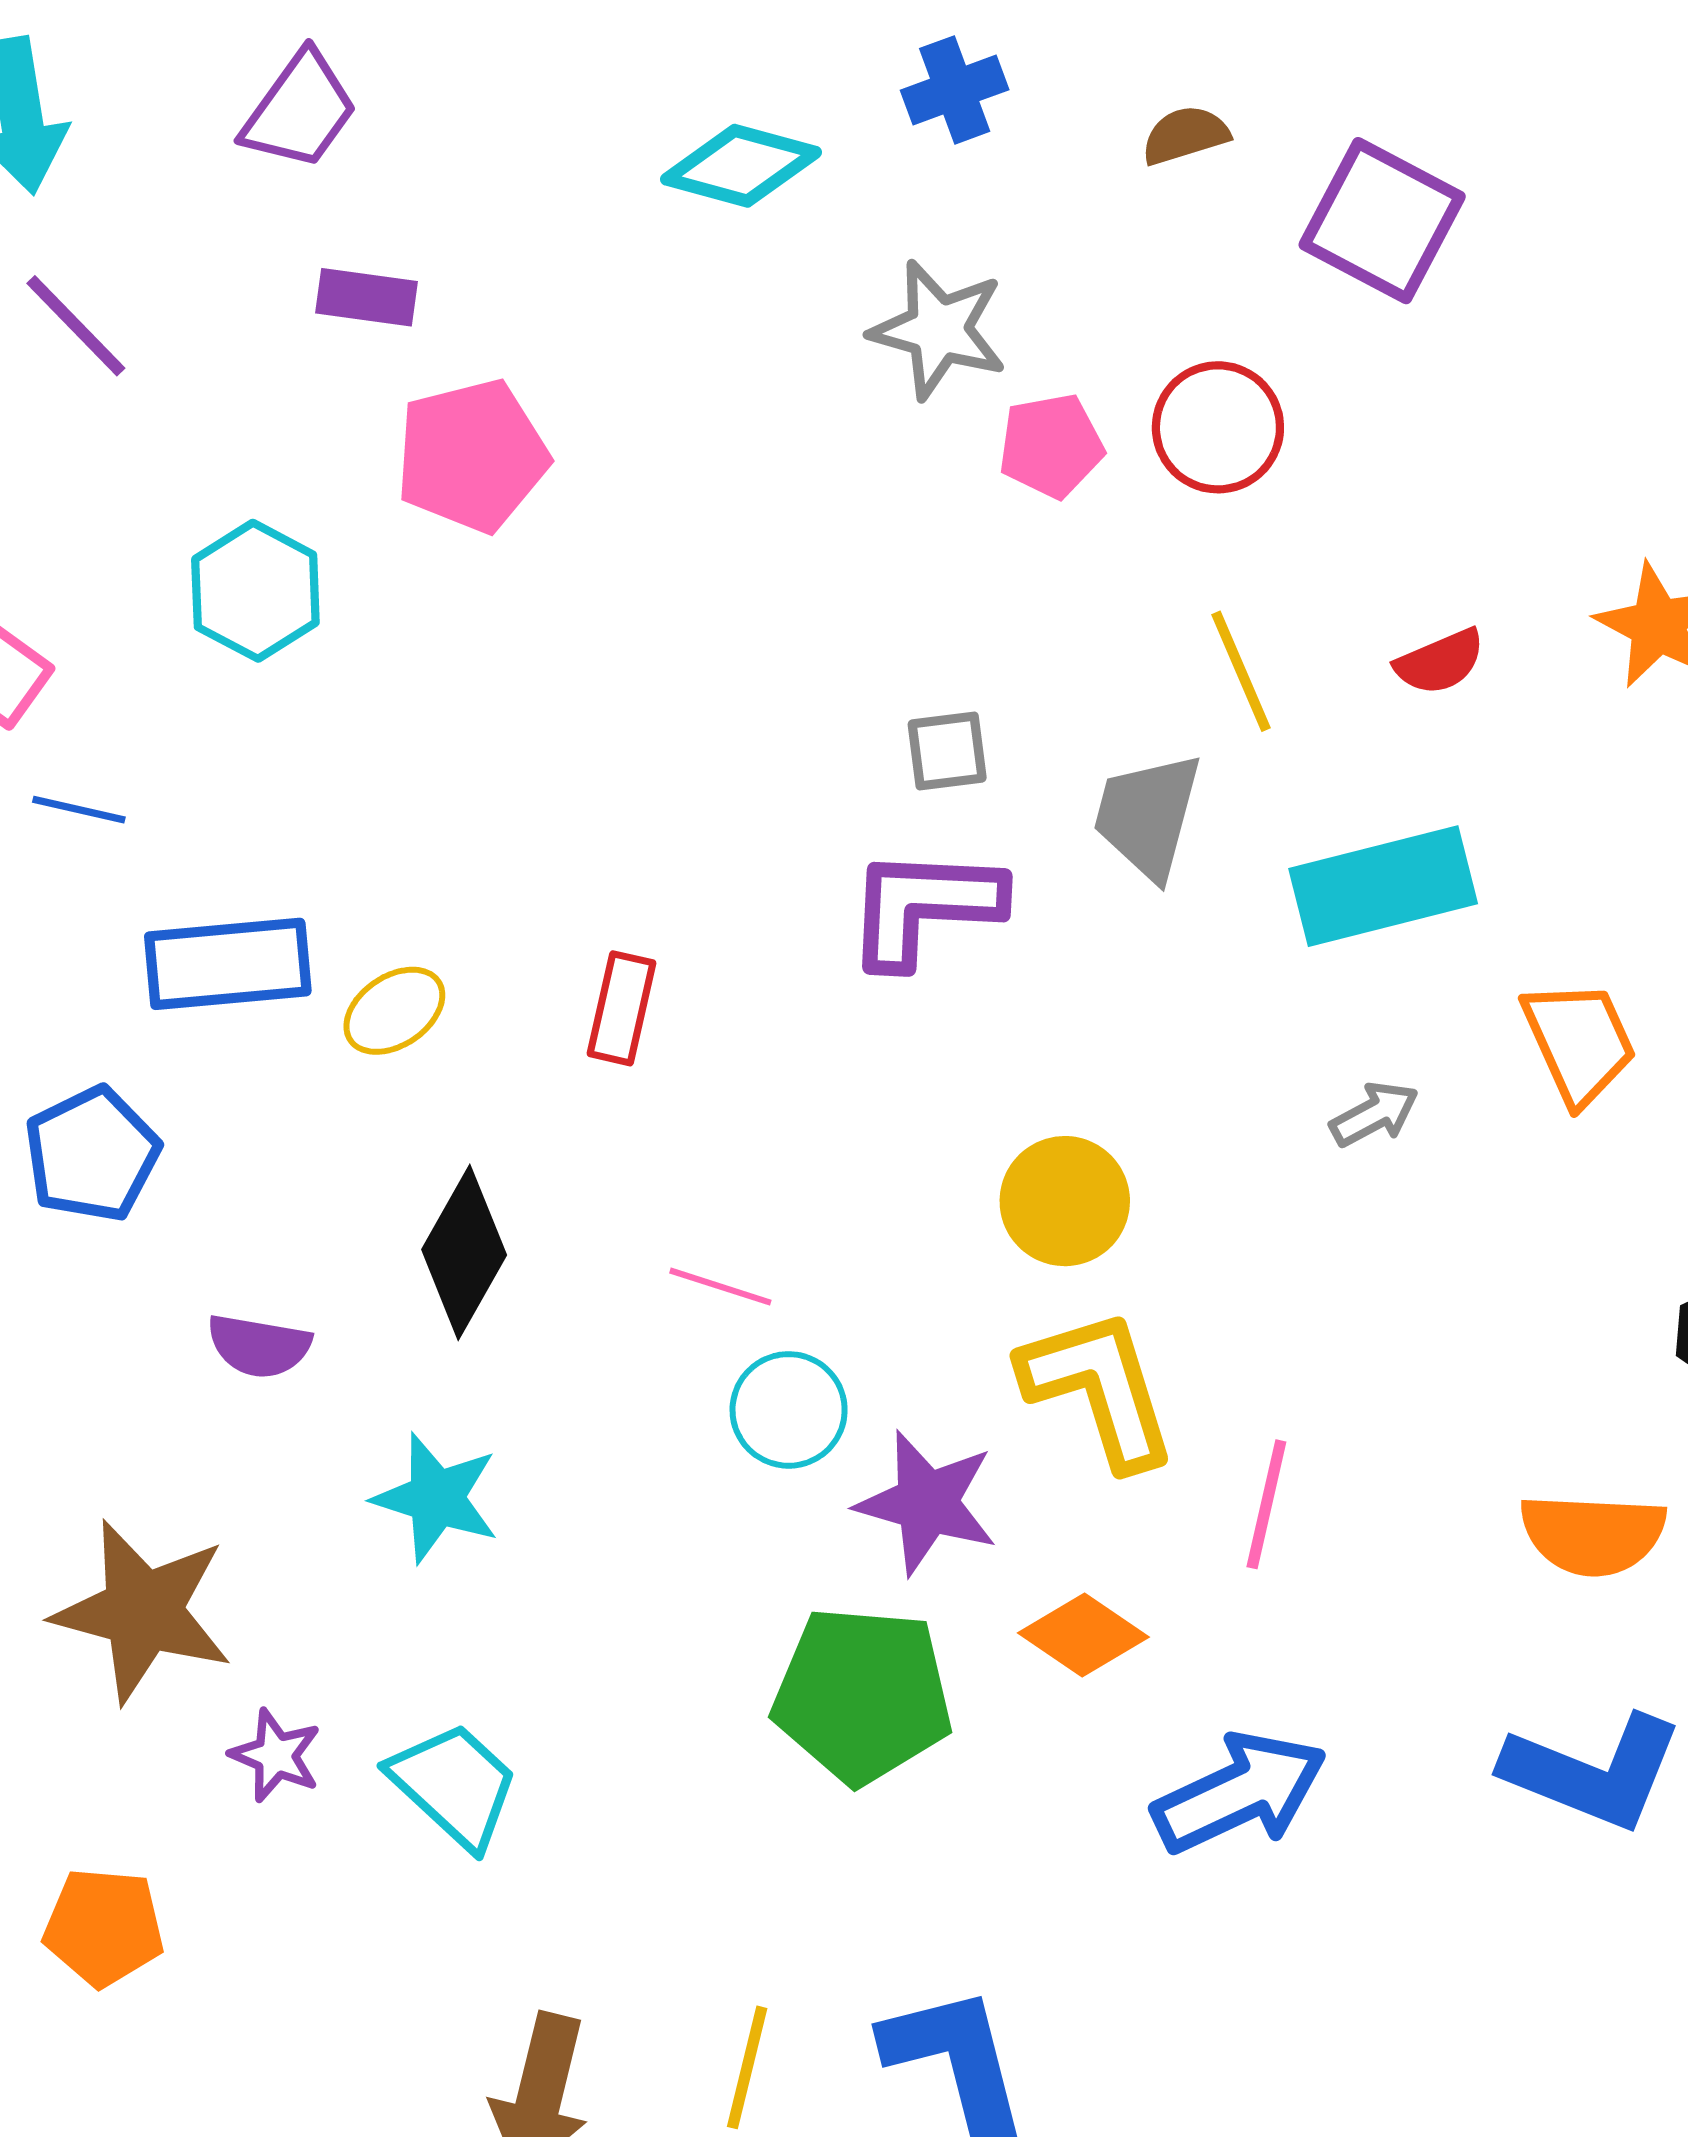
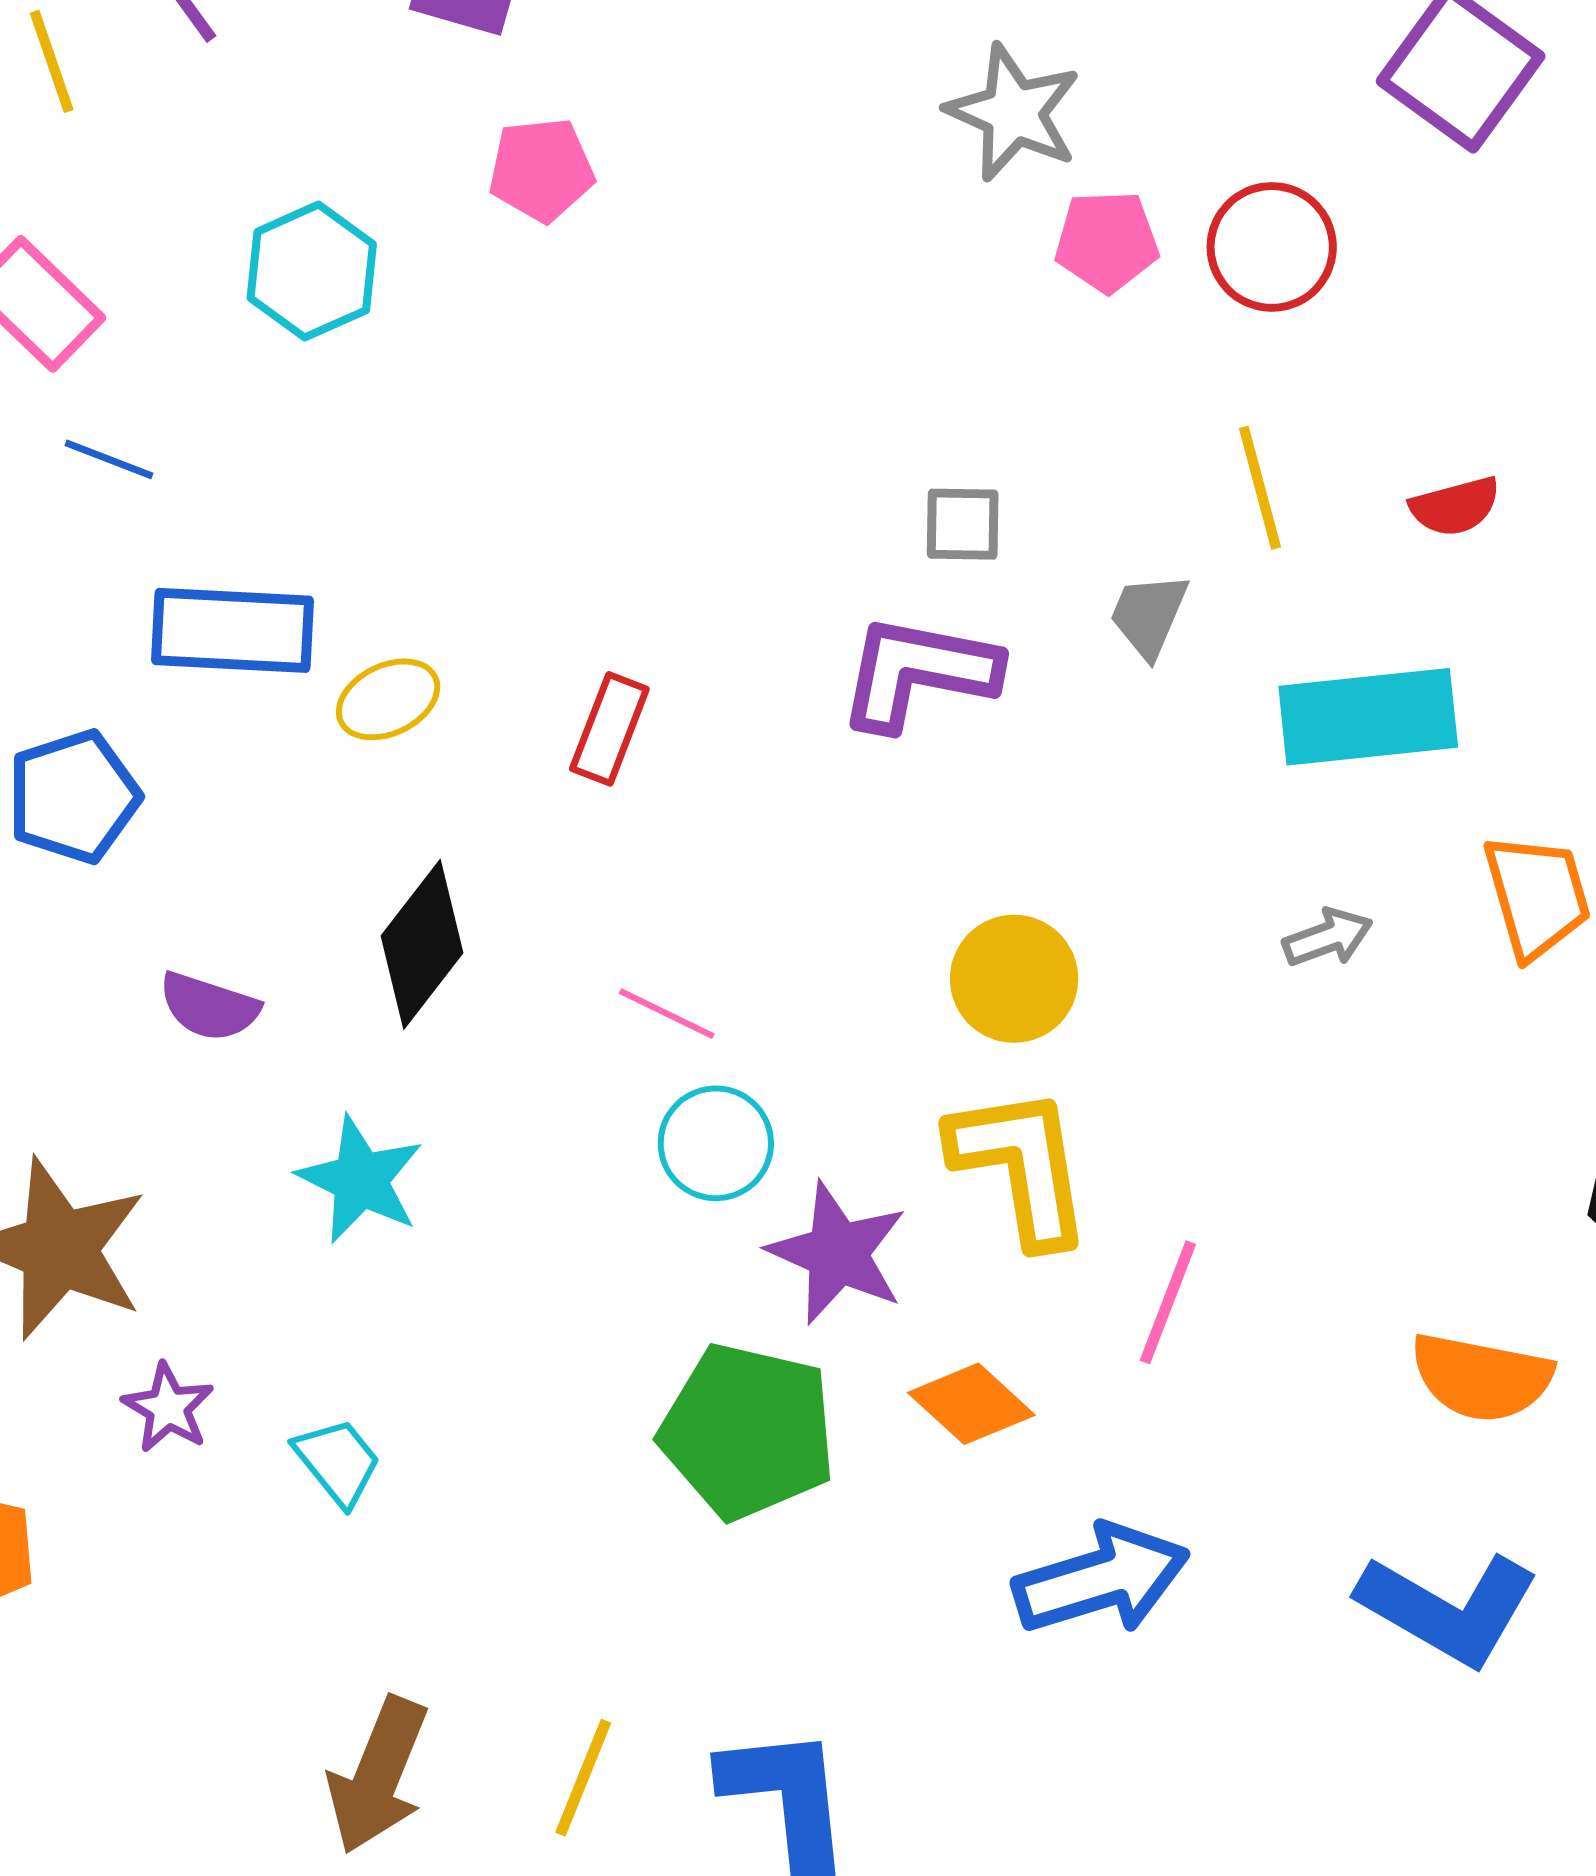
pink pentagon: (472, 456) -> (541, 170), size x0.7
gray trapezoid: (1148, 816) -> (1149, 615), size x0.7
cyan trapezoid: (454, 1785) -> (338, 1462), size x0.7

